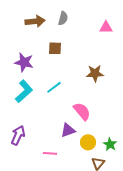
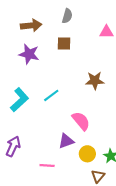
gray semicircle: (63, 18) -> (67, 16), moved
brown square: (55, 48) -> (64, 43), moved
purple star: (24, 62) -> (29, 54), moved

